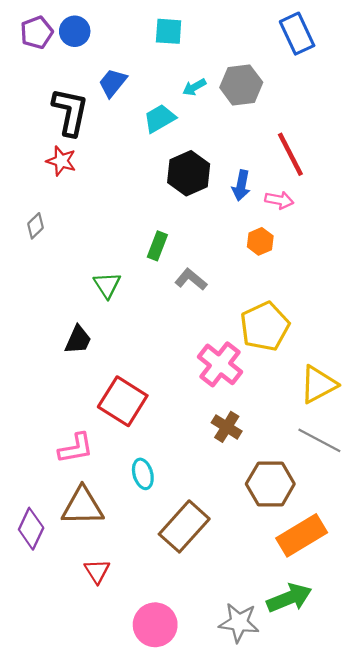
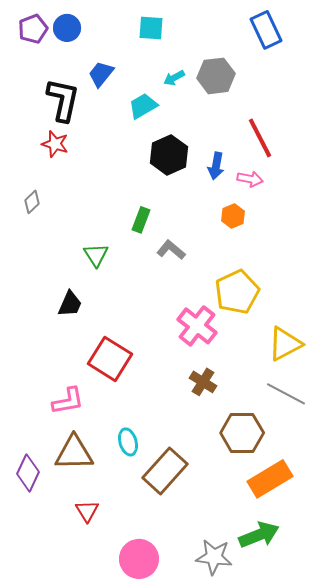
cyan ellipse: (143, 474) -> (128, 442), moved

